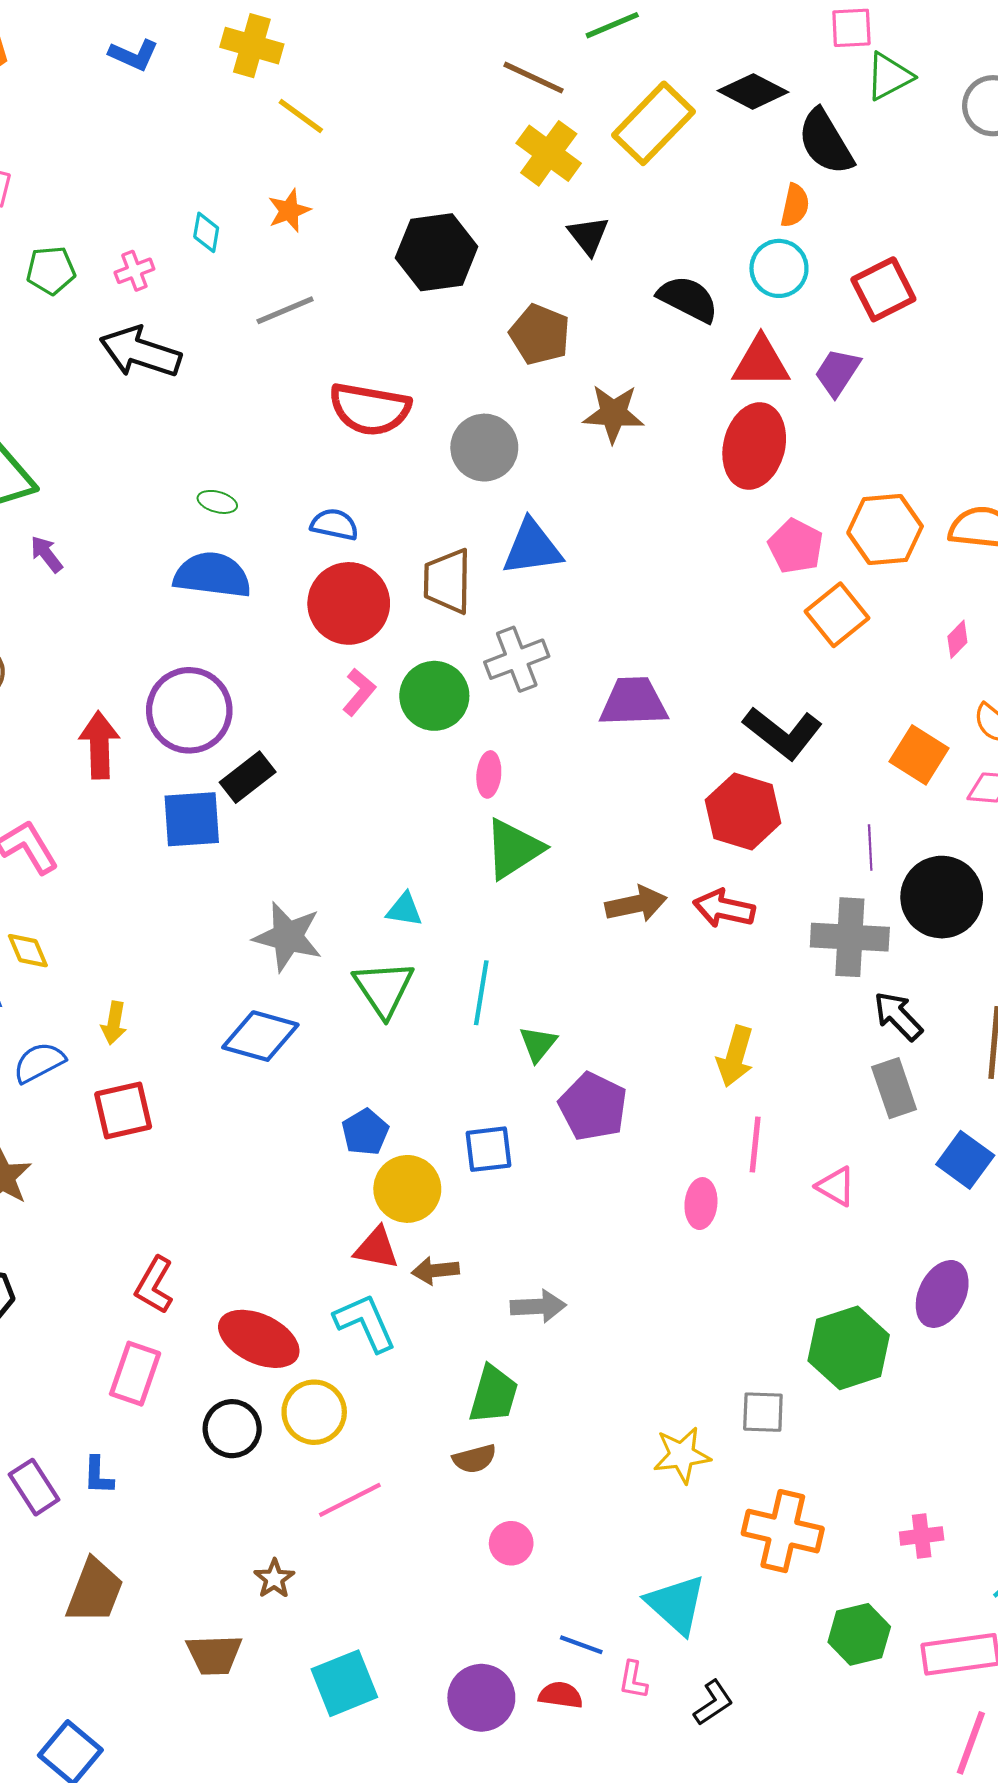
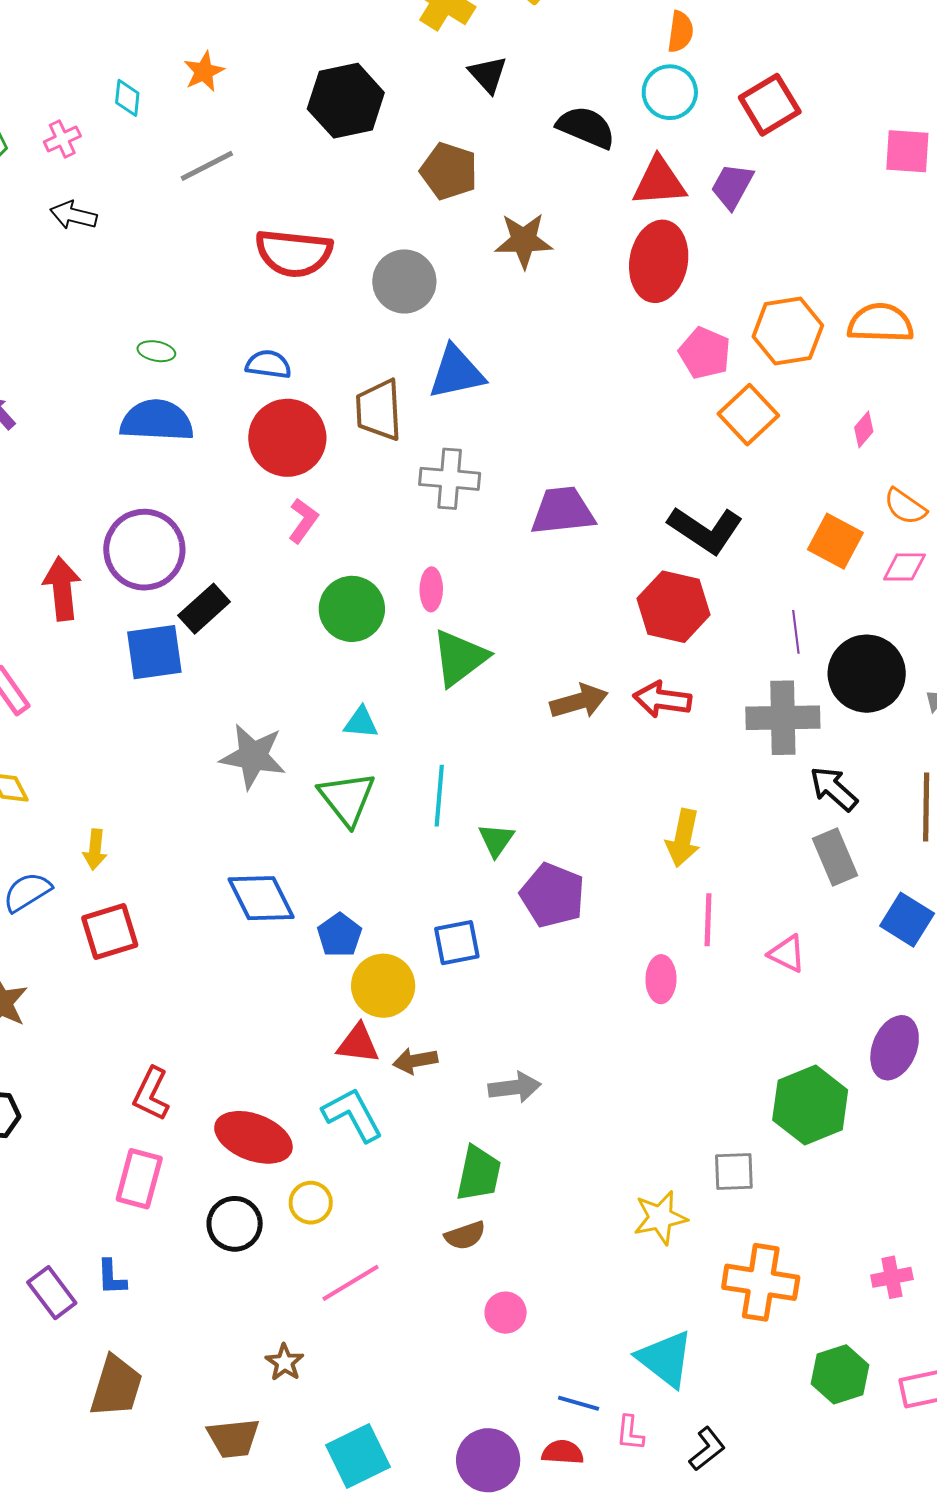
black arrow: (140, 352) -> (73, 215), size x0.6
gray cross: (517, 659) -> (450, 479), turned 30
green circle: (434, 696) -> (352, 609), moved
blue diamond: (260, 1036) -> (261, 898), moved, turned 52
yellow circle: (314, 1412) -> (311, 1203), size x0.7

